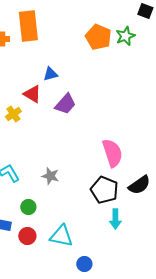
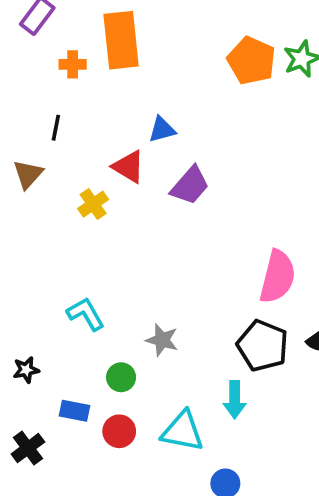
pink semicircle: (112, 153) -> (278, 277), turned 32
gray star: (50, 176) -> (162, 340), moved
cyan arrow: (115, 219) -> (235, 400), moved

